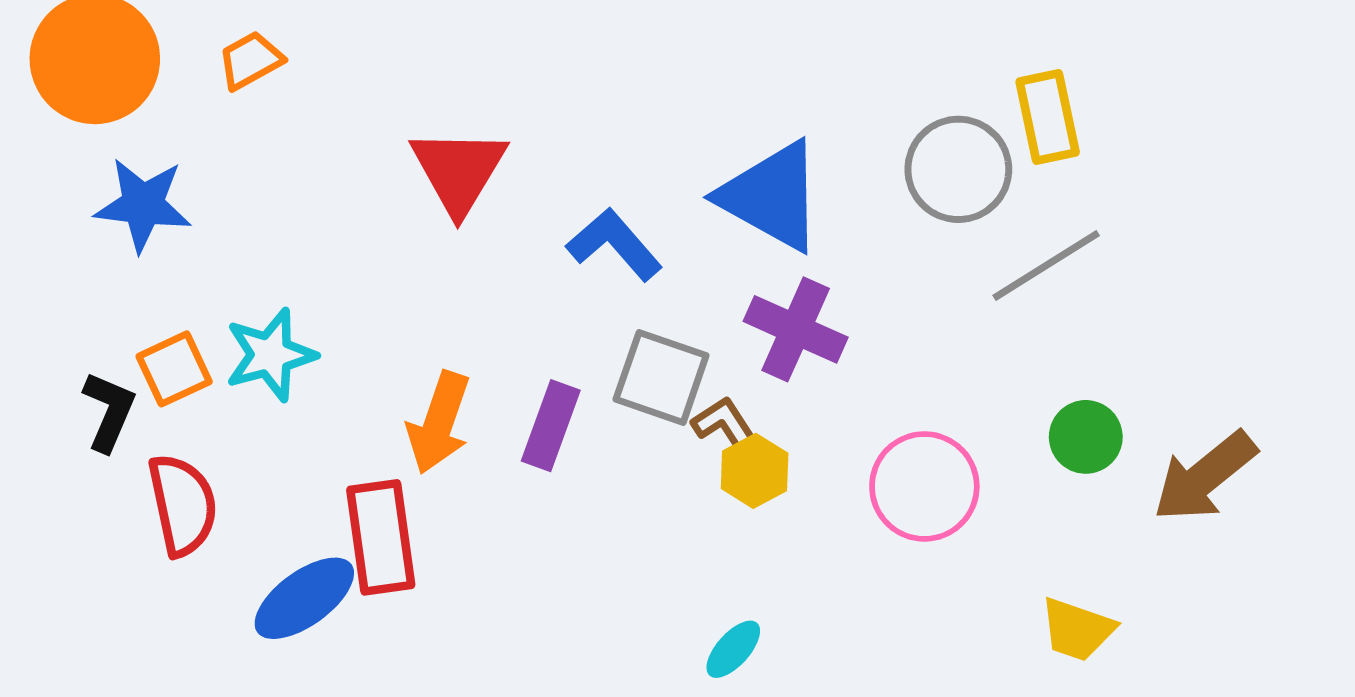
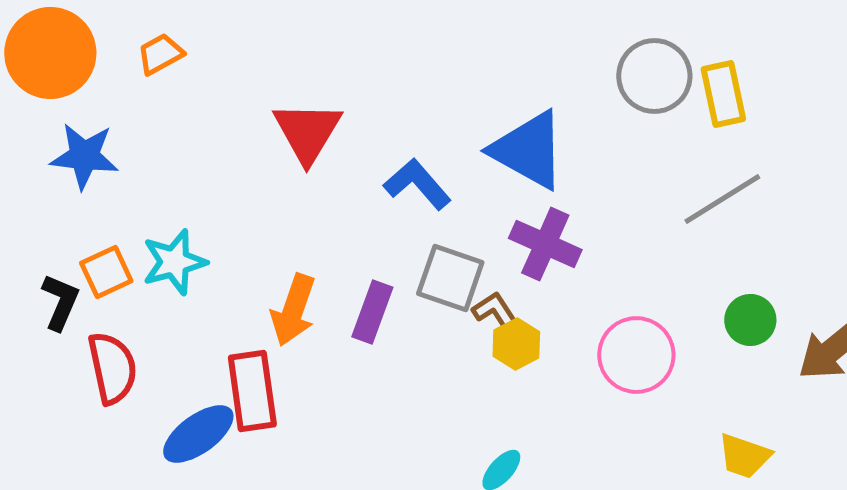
gray circle: (958, 169) -> (654, 76), moved

